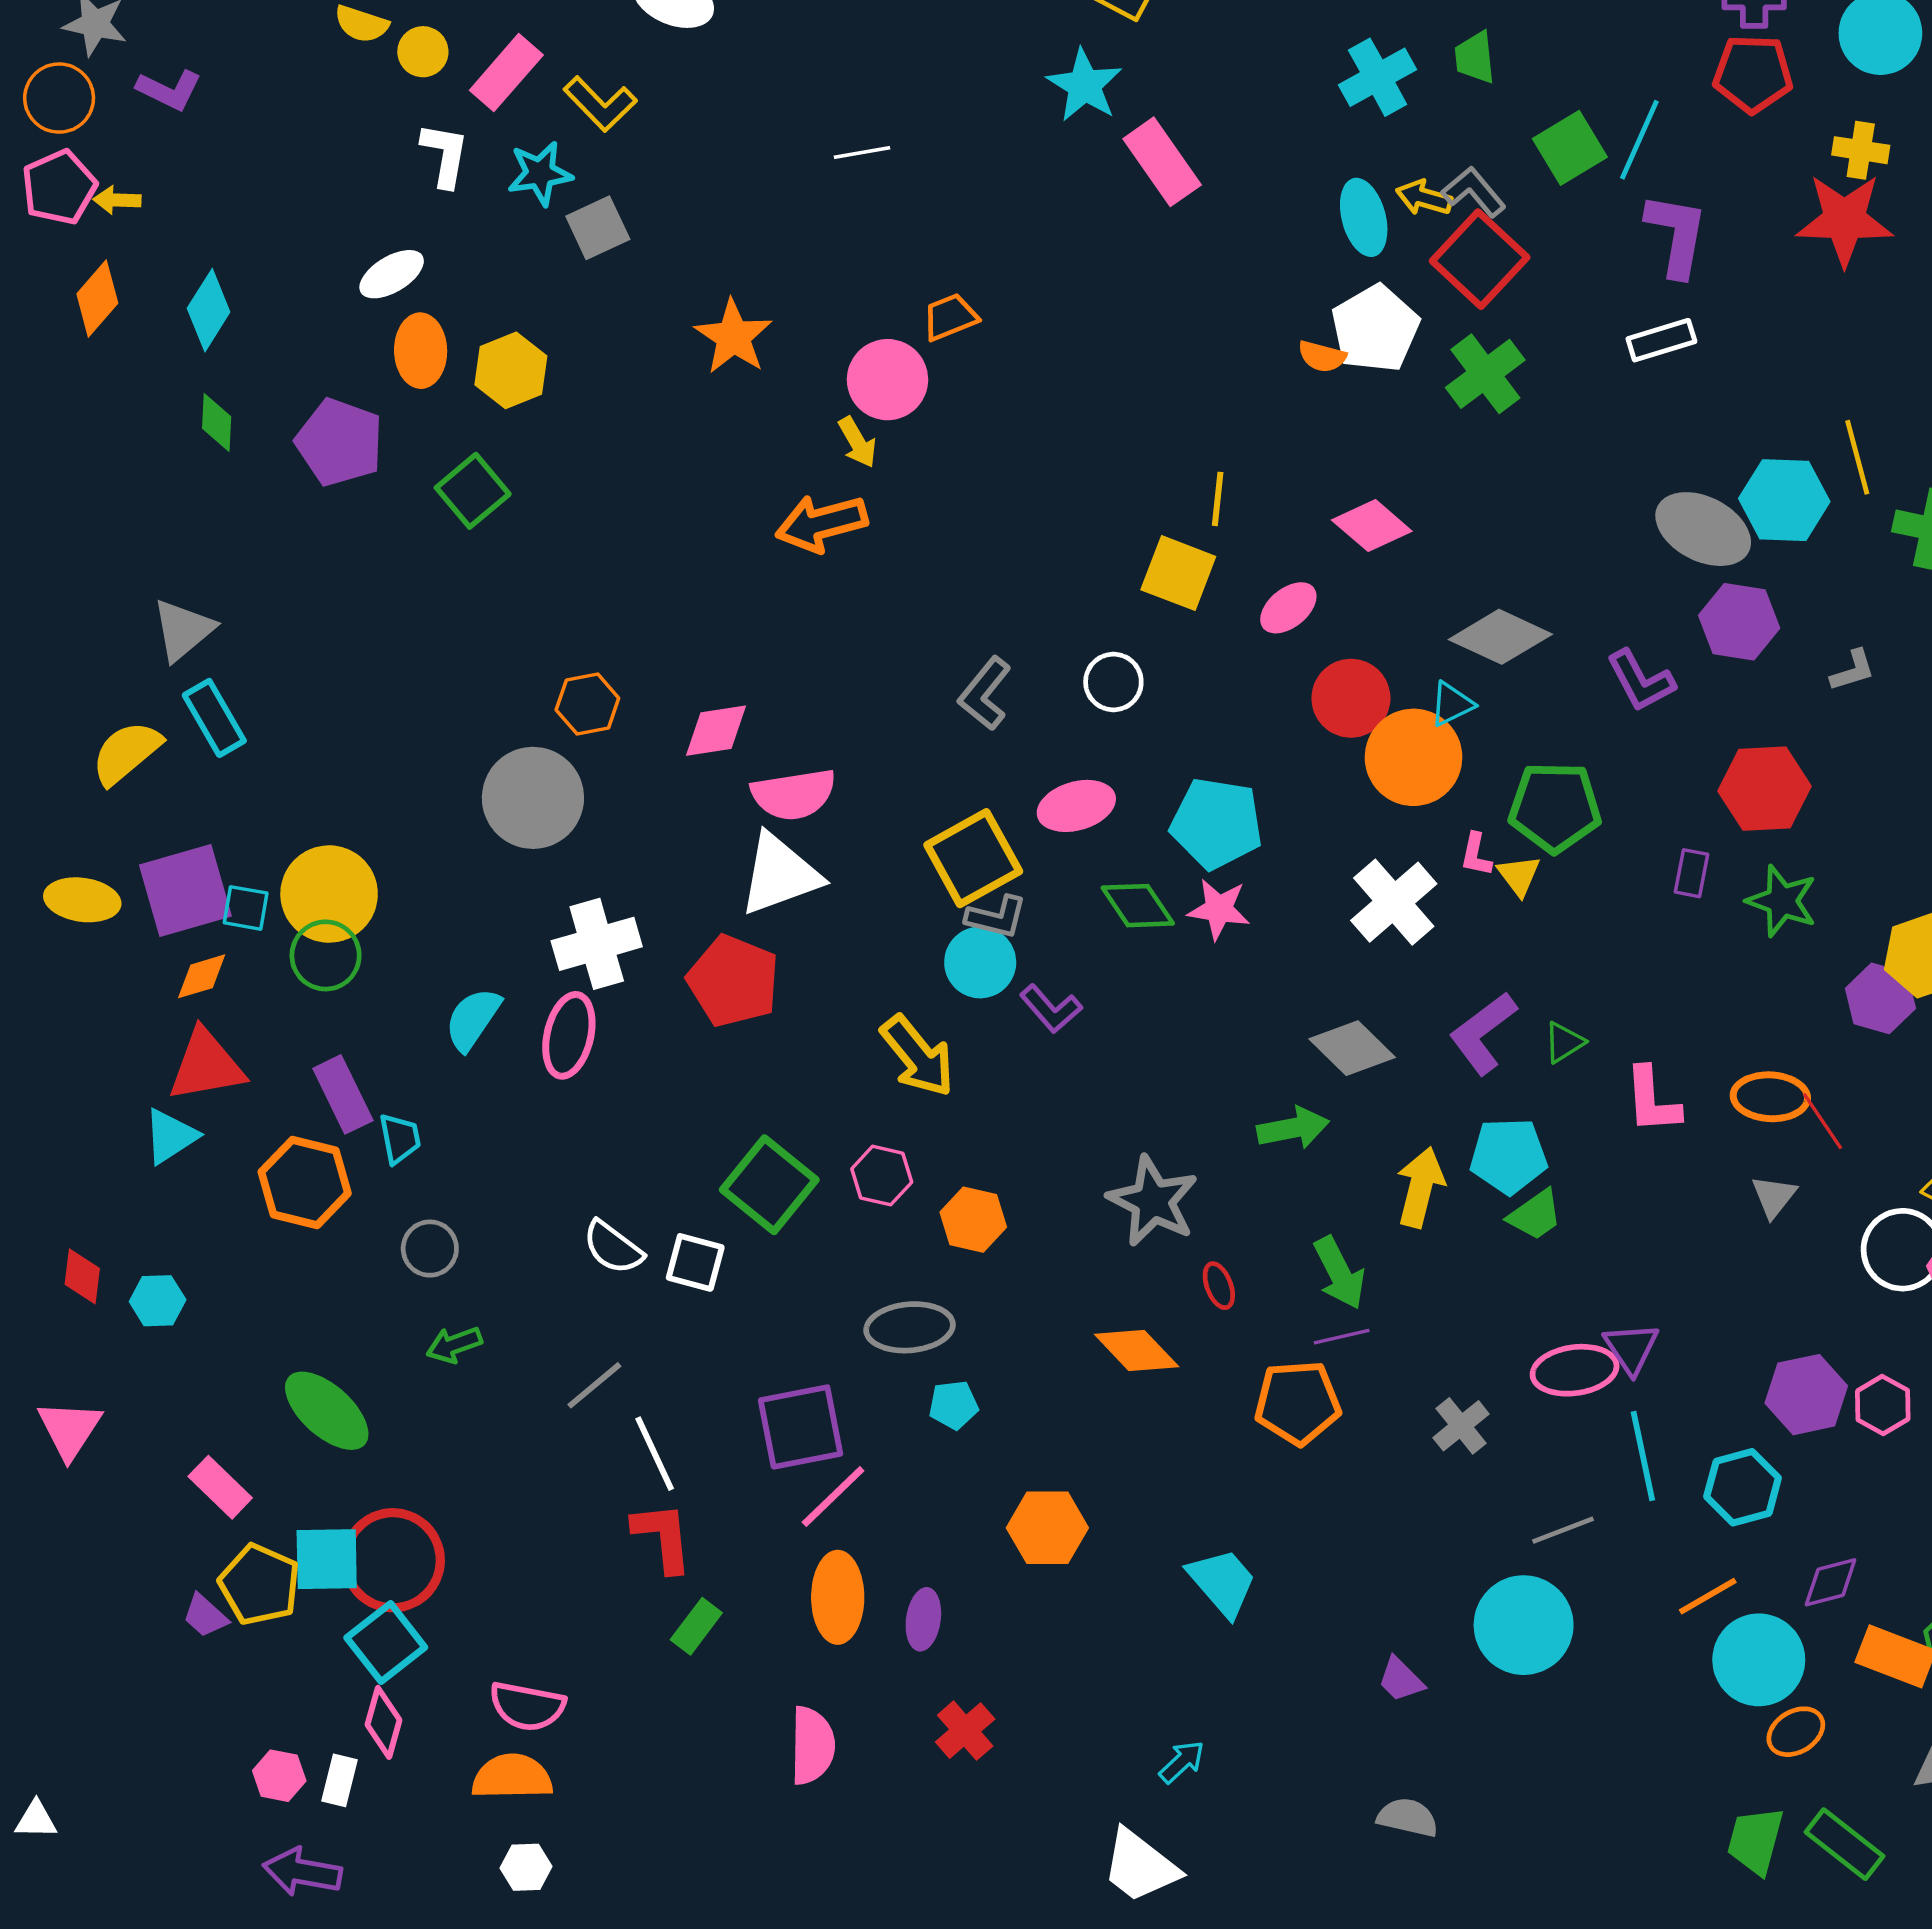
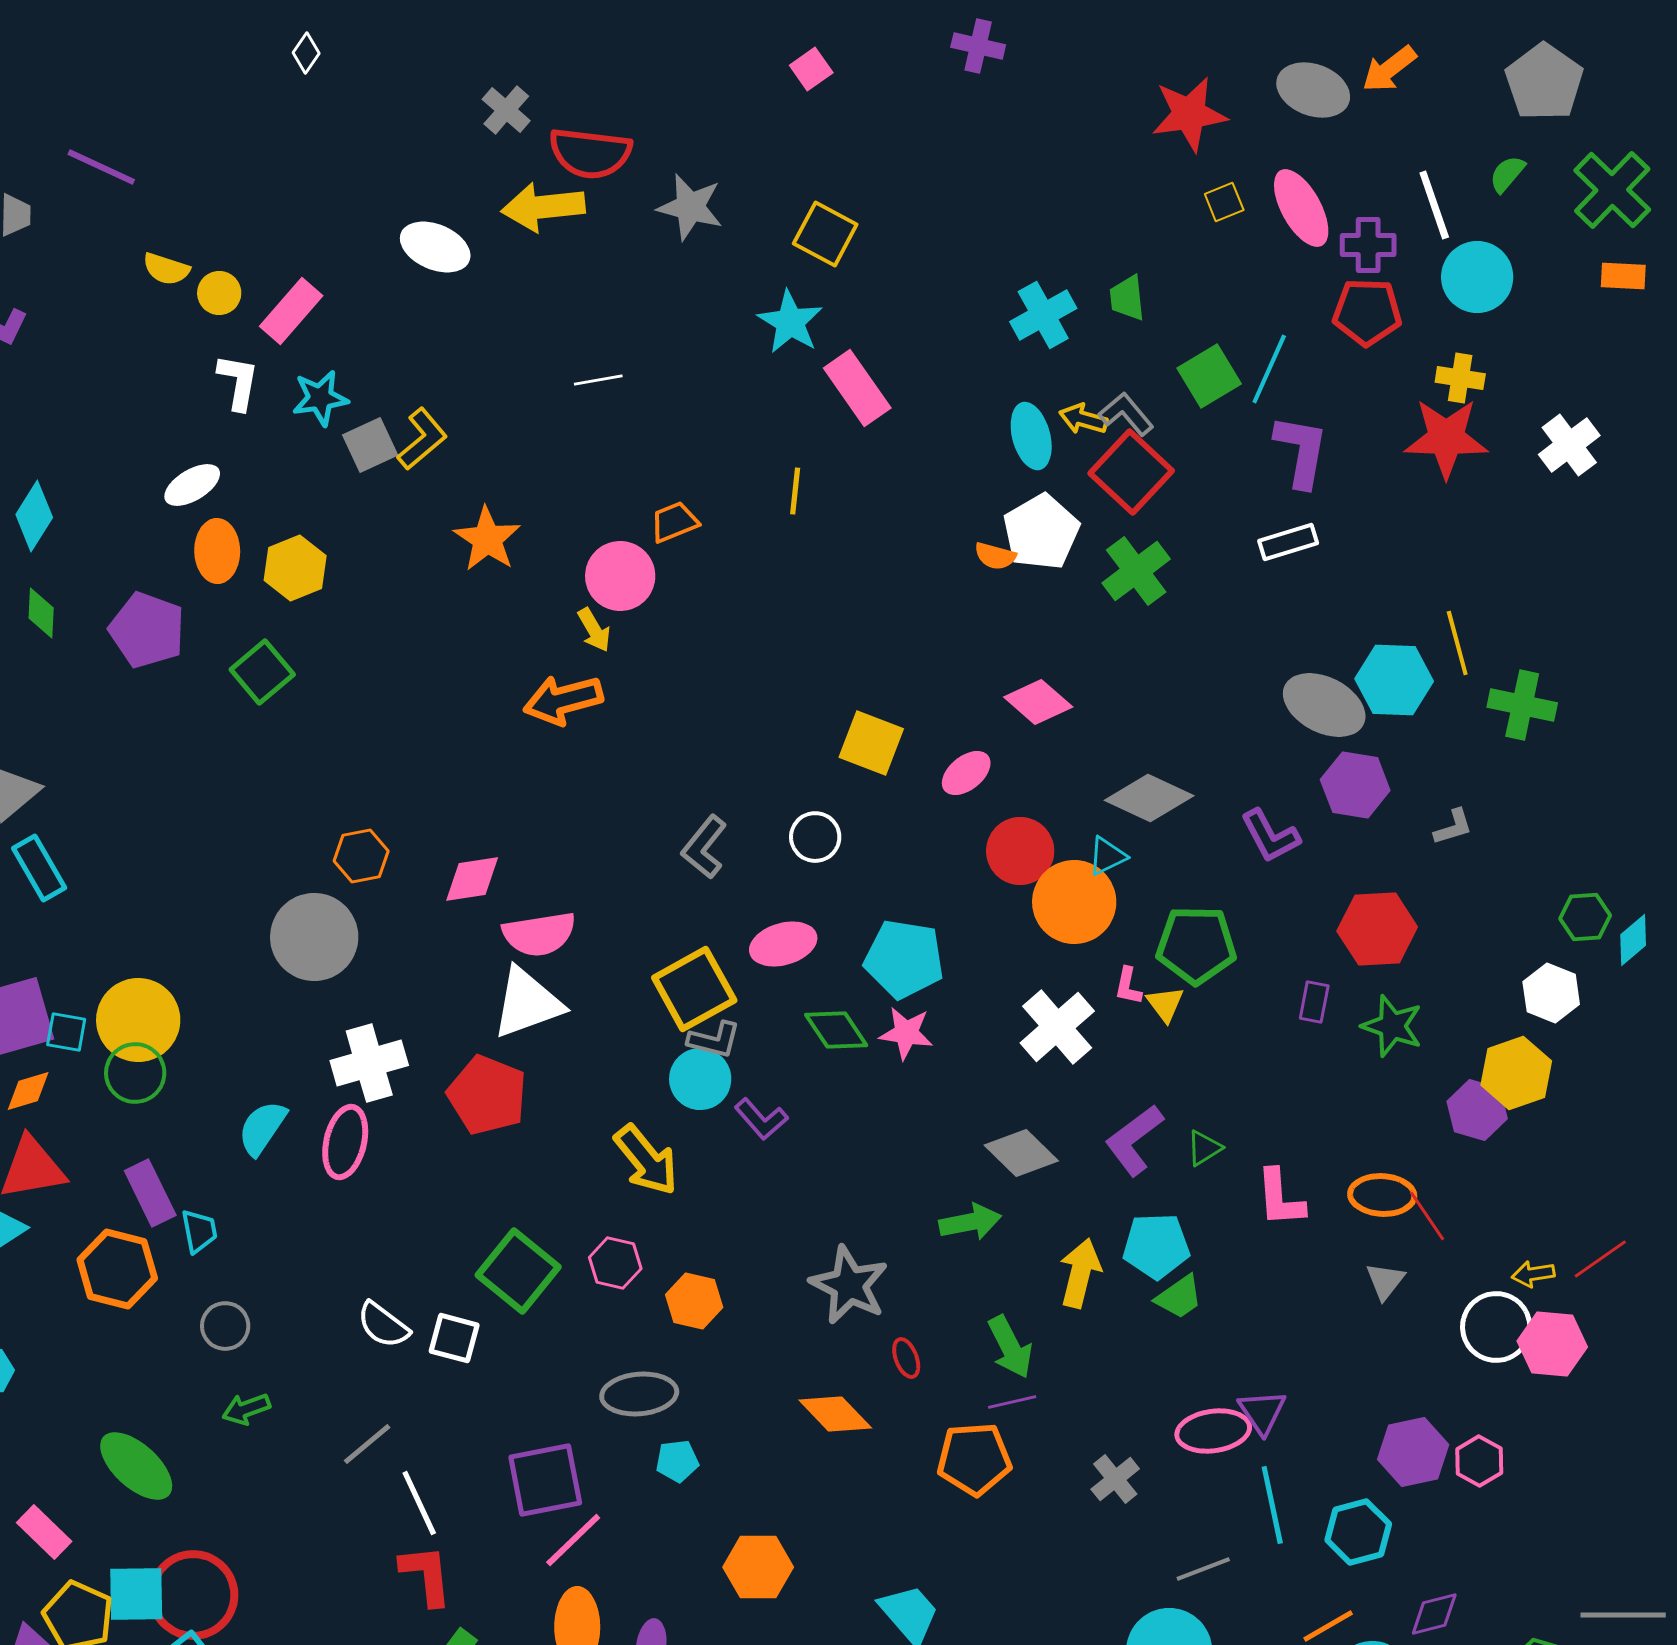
yellow L-shape: (600, 104) -> (422, 439), moved, turned -86
yellow line: (1218, 499) -> (795, 491), moved

